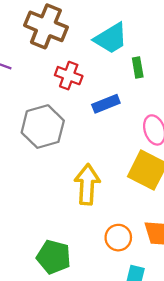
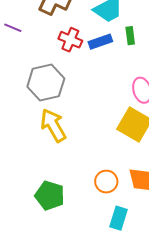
blue rectangle: (106, 104) -> (100, 42), moved
yellow arrow: (87, 184) -> (53, 125), moved, turned -36

